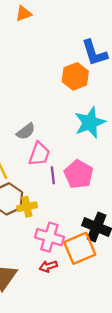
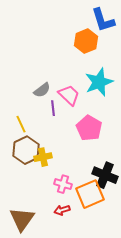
pink trapezoid: (39, 154) -> (69, 95), moved, turned -65
purple line: (53, 175) -> (53, 108), moved
pink cross: (49, 237) -> (63, 184), size x0.7

